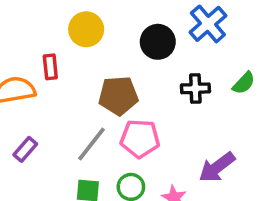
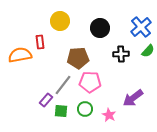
blue cross: (208, 24) -> (141, 27), moved
purple rectangle: (25, 149) -> (46, 100), moved

